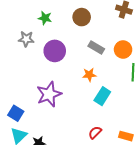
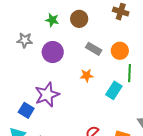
green star: (45, 18) -> (52, 20), moved
cyan rectangle: (102, 96) -> (114, 90), moved
blue square: (16, 113) -> (26, 110), moved

